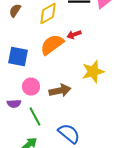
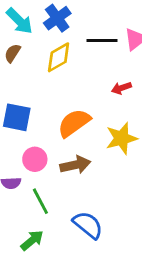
red arrow: (74, 35) -> (121, 88), moved
orange semicircle: (52, 45) -> (74, 123), moved

